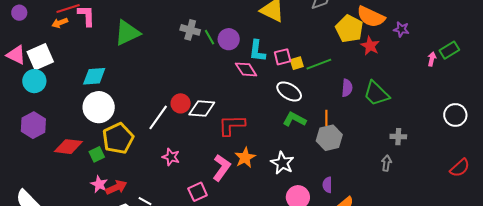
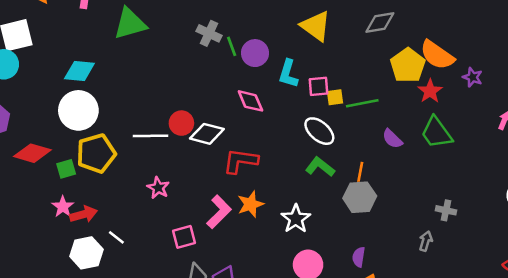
pink diamond: (246, 69) -> (250, 101), moved
purple semicircle: (347, 88) -> (392, 139), turned 120
green trapezoid: (376, 94) -> (436, 133), moved
white line: (158, 117) -> (151, 136), turned 44
purple semicircle: (327, 185) -> (359, 257), moved

